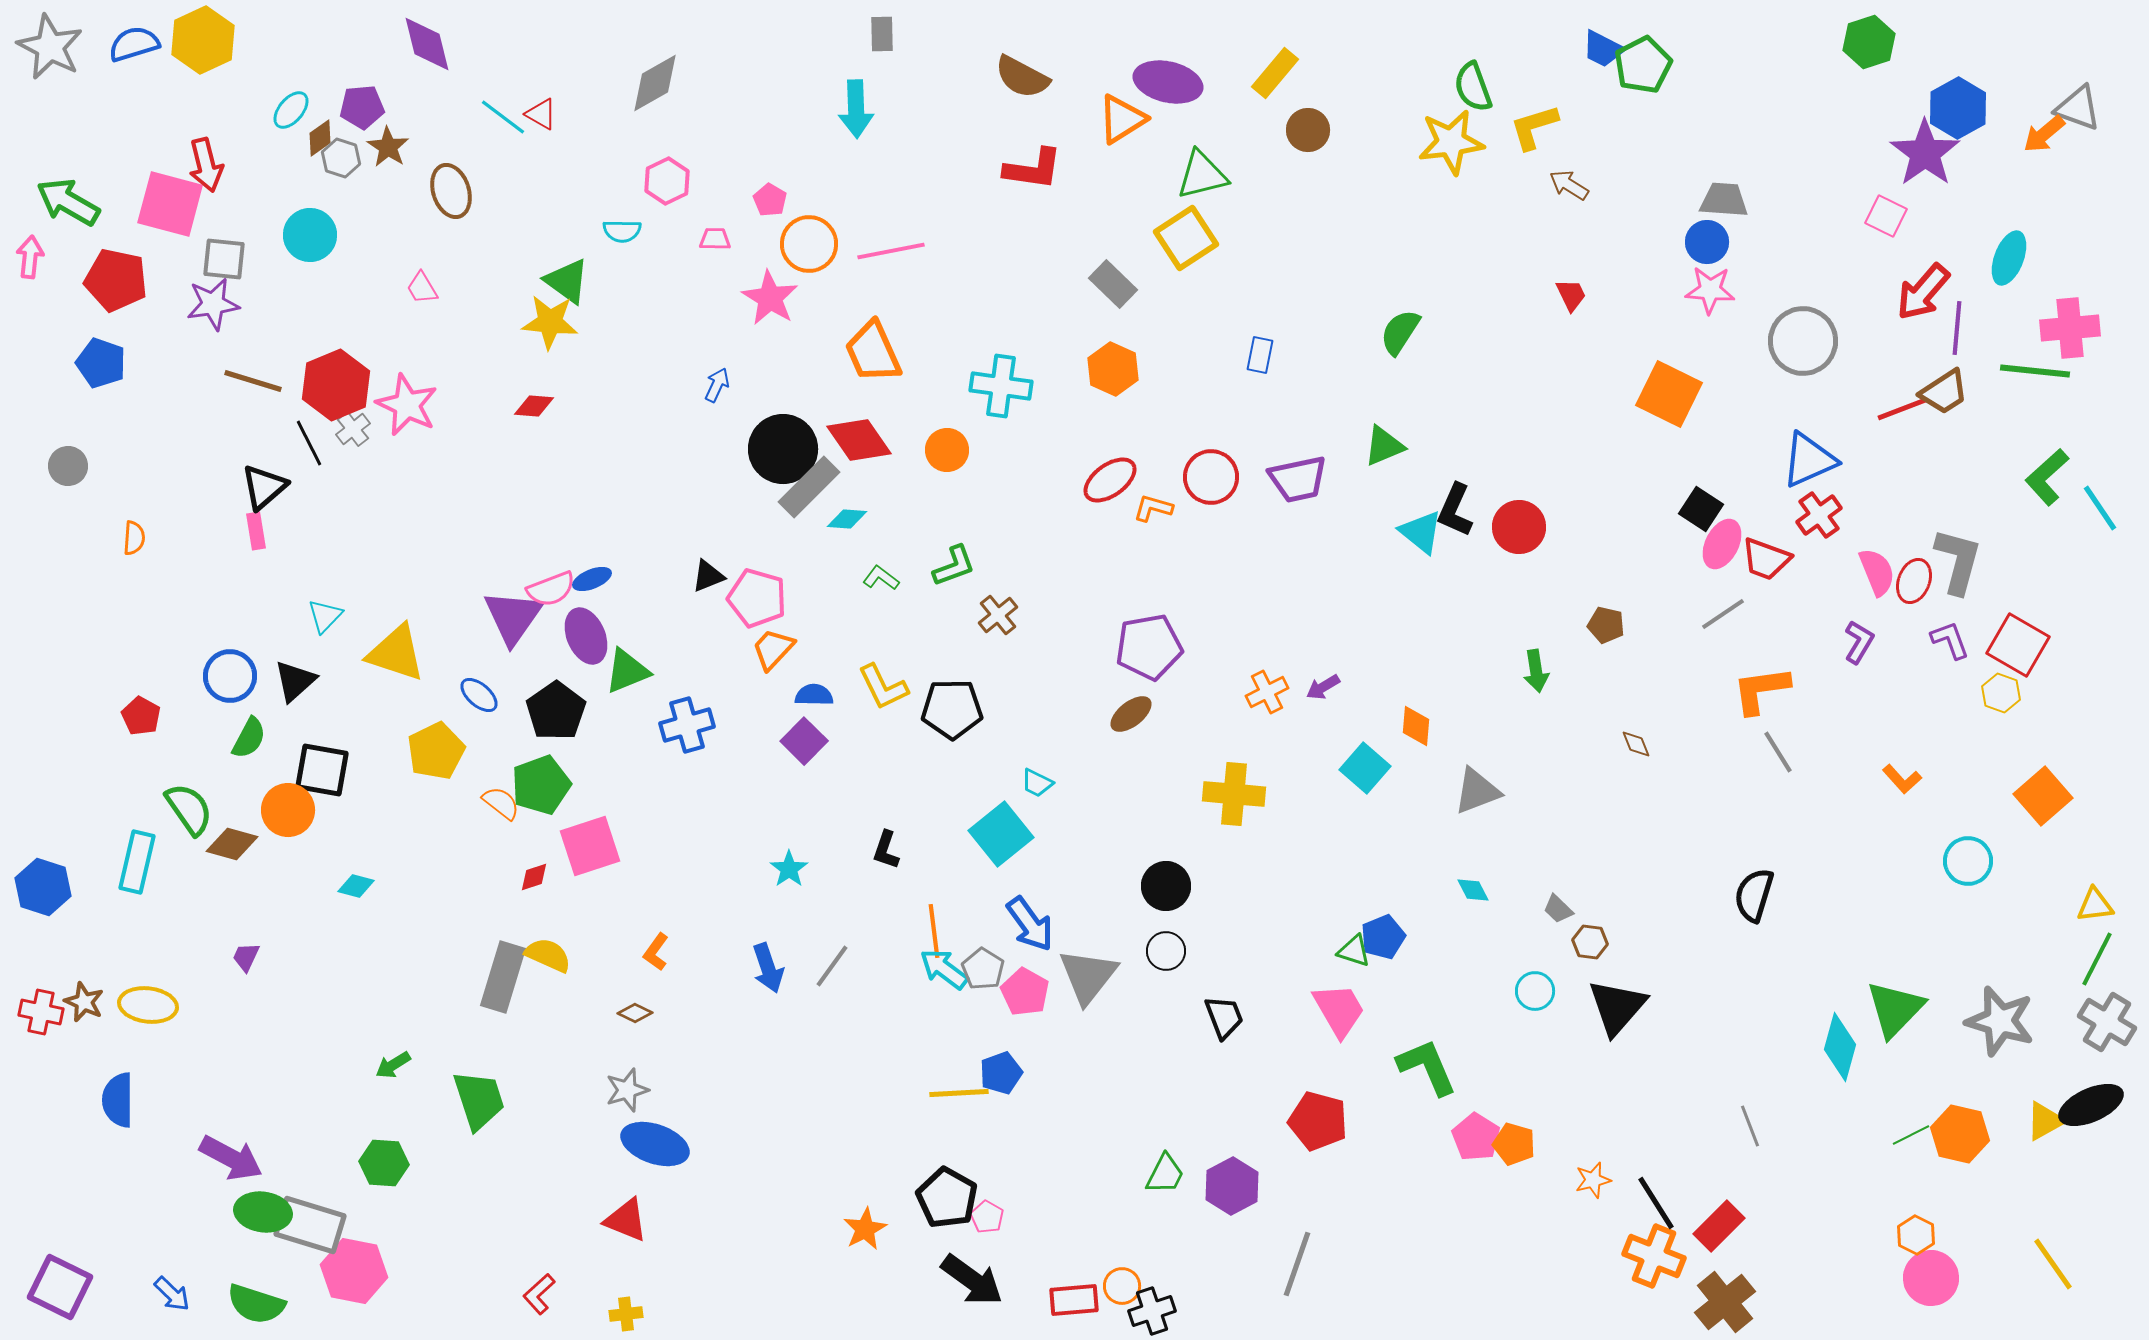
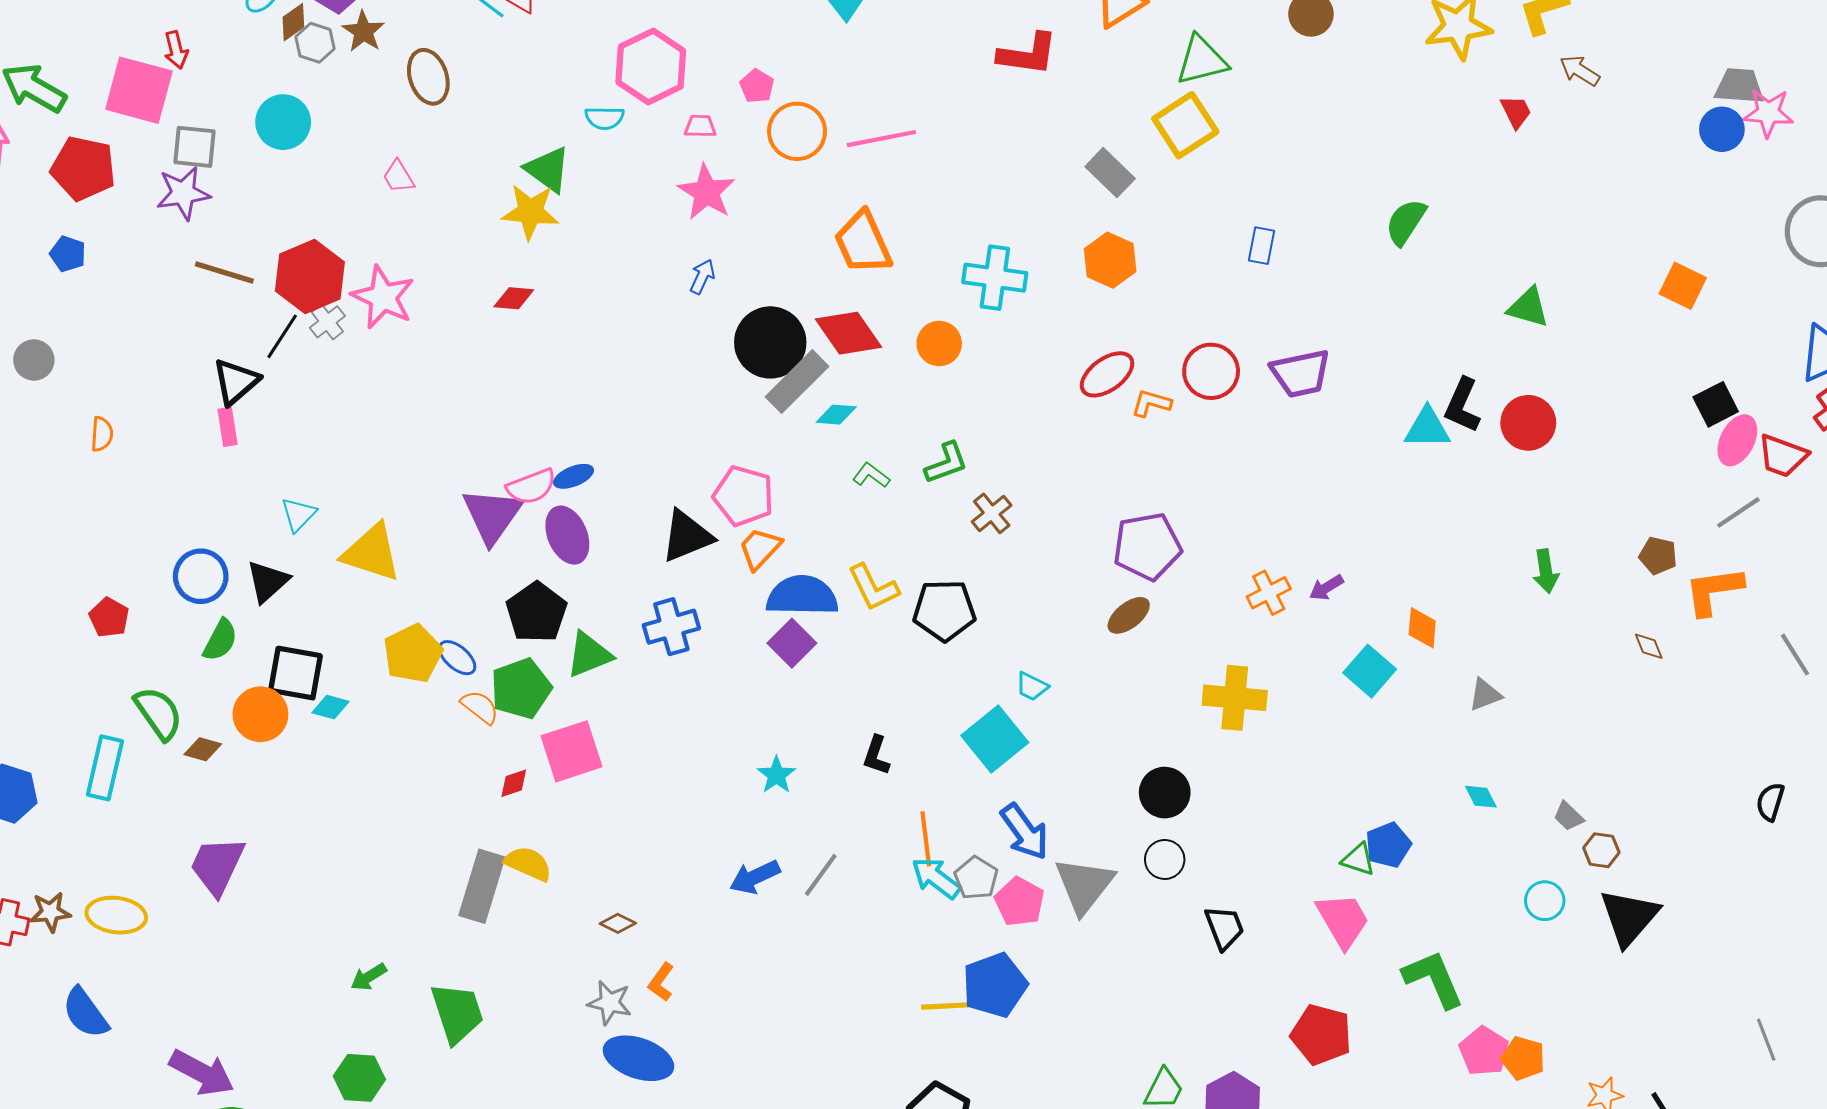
red arrow: (206, 165) -> (176, 50), size x0.7
pink hexagon: (667, 181) -> (651, 66), size x1.5
pink star: (1710, 290) -> (1768, 113), moved
red trapezoid: (1571, 295) -> (1516, 112), moved
pink star: (770, 298) -> (706, 192), moved
blue pentagon: (101, 363) -> (68, 254), size x0.7
orange square: (1669, 394) -> (1683, 286), size x0.7
black line: (309, 443) -> (282, 336), turned 60
green triangle: (1384, 446) -> (1528, 307), moved, turned 39
black square: (1701, 509) -> (1716, 404), turned 30
cyan triangle: (1421, 532) -> (1427, 428), turned -39
black triangle: (708, 576) -> (687, 536), moved, size x1.6
brown pentagon: (1606, 625) -> (1658, 556), moved
green triangle: (627, 671) -> (589, 655), moved
orange L-shape: (1761, 690) -> (1714, 591), moved
blue ellipse: (479, 695) -> (457, 658), moved
blue semicircle: (814, 695) -> (802, 596), size x1.8
gray triangle: (1477, 791) -> (1485, 695), size x0.7
brown diamond: (232, 844) -> (203, 749), size x0.7
cyan diamond: (356, 886) -> (330, 707), moved
black semicircle: (1754, 895) -> (1770, 802), size x0.7
orange L-shape: (656, 952) -> (661, 982), moved
purple trapezoid: (246, 957) -> (217, 866), size x2.0
blue arrow: (768, 968) -> (755, 877), turned 84
brown star: (84, 1002) -> (50, 912), turned -30
blue pentagon: (1001, 1073) -> (995, 985), size x1.5
gray star: (627, 1090) -> (610, 1003), turned 30
blue semicircle: (118, 1100) -> (85, 1013), turned -36

